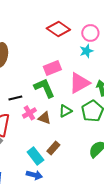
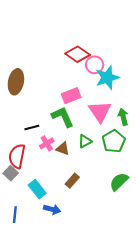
pink circle: (90, 33) -> (95, 65), moved
cyan star: (86, 51) -> (107, 78), size x1.6
pink triangle: (79, 83) -> (100, 112), turned -35
cyan rectangle: (35, 156) -> (37, 189), moved

